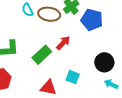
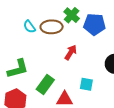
green rectangle: (42, 55) -> (45, 85), moved

